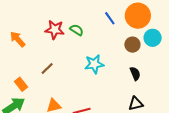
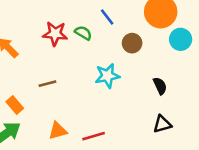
blue line: (110, 18) -> (107, 17), moved
brown circle: (132, 45) -> (132, 43), moved
brown line: (47, 69) -> (47, 84), turned 32

